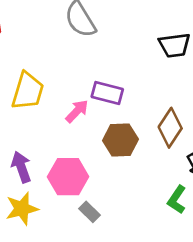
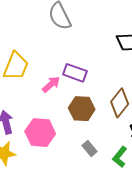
gray rectangle: (89, 212) -> (90, 149), moved

